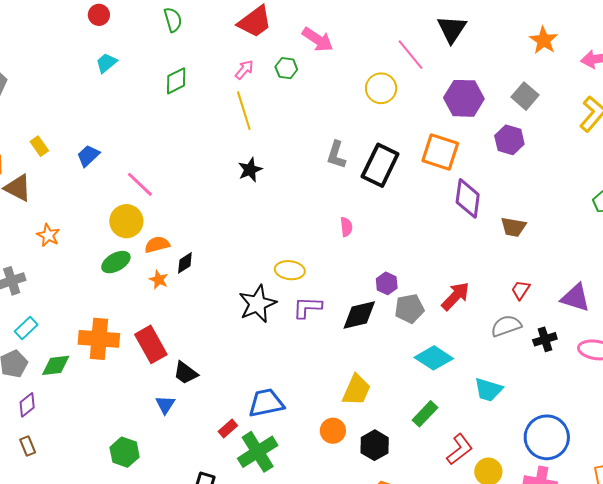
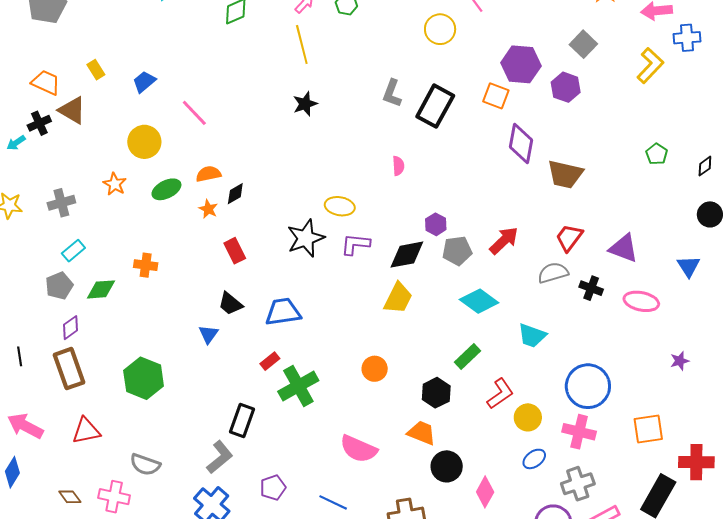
purple hexagon: (464, 98) -> (521, 64), moved
orange square: (440, 152) -> (496, 96), size x0.7
yellow circle: (126, 221) -> (144, 142), moved
brown trapezoid: (513, 227) -> (565, 174), size x1.4
orange star: (48, 235) -> (115, 184), moved
red trapezoid: (521, 290) -> (569, 238), size x1.4
orange cross: (99, 339) -> (146, 265), size x0.6
black cross: (545, 339) -> (591, 288), turned 35
red rectangle: (151, 344) -> (235, 251), moved, size x0.7
yellow trapezoid: (356, 390) -> (398, 298), moved
blue trapezoid: (266, 403) -> (283, 312), moved
black hexagon: (375, 445) -> (436, 393), moved
brown rectangle: (28, 446) -> (69, 369), size x2.0
green hexagon: (125, 452) -> (144, 378), moved, size x1.4

